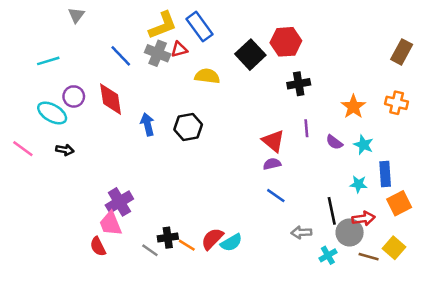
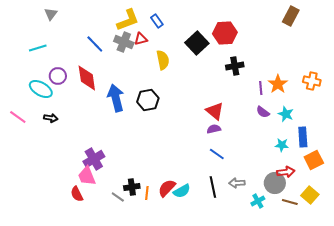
gray triangle: (76, 15) -> (51, 14), moved
blue rectangle: (200, 27) -> (157, 21), size x0.6
brown rectangle: (402, 52) -> (291, 16), moved
yellow semicircle: (207, 76) -> (163, 60), turned 72
blue arrow: (147, 124) -> (116, 98), size x1.5
purple line: (306, 128) -> (261, 88), moved
black line: (332, 211) -> (213, 187), moved
orange line: (187, 245) -> (147, 193), turned 64

